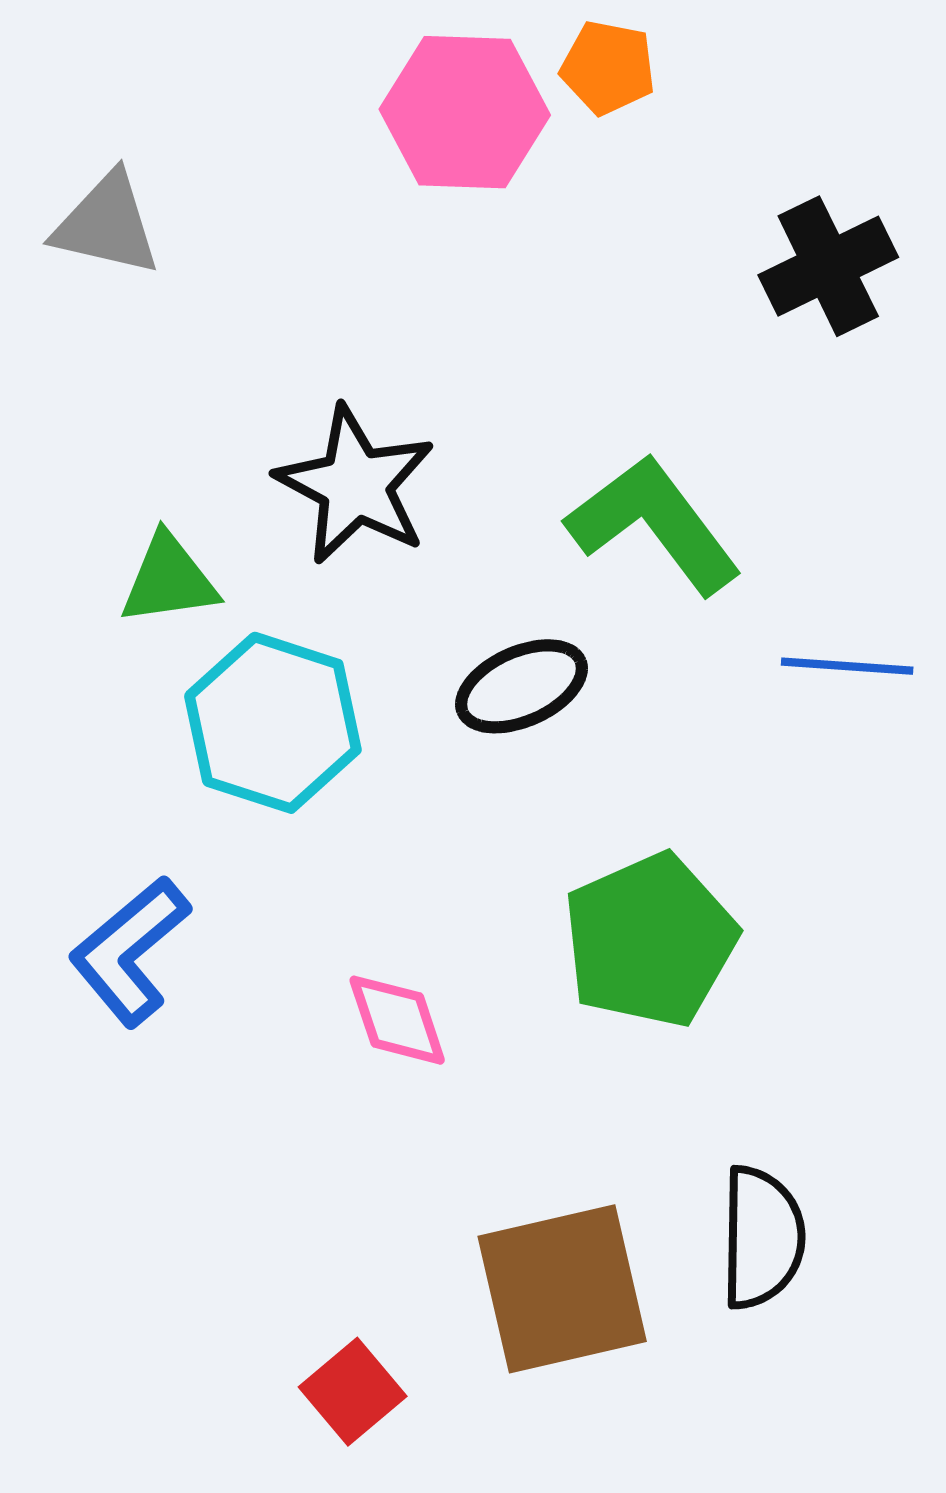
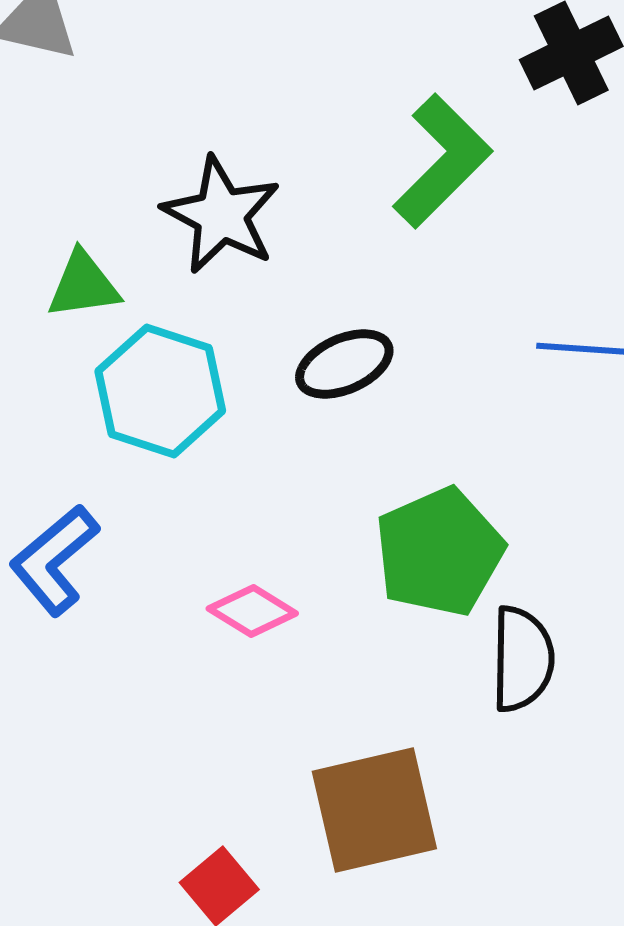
green L-shape: (654, 524) -> (442, 161), moved, turned 82
pink diamond: (397, 1020) -> (252, 611), turned -40
black semicircle: (762, 1238) -> (522, 659), moved

